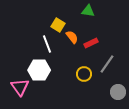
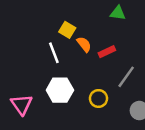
green triangle: (88, 11) -> (118, 13), moved
white hexagon: (39, 70) -> (60, 90), moved
yellow circle: (84, 74) -> (98, 98), moved

